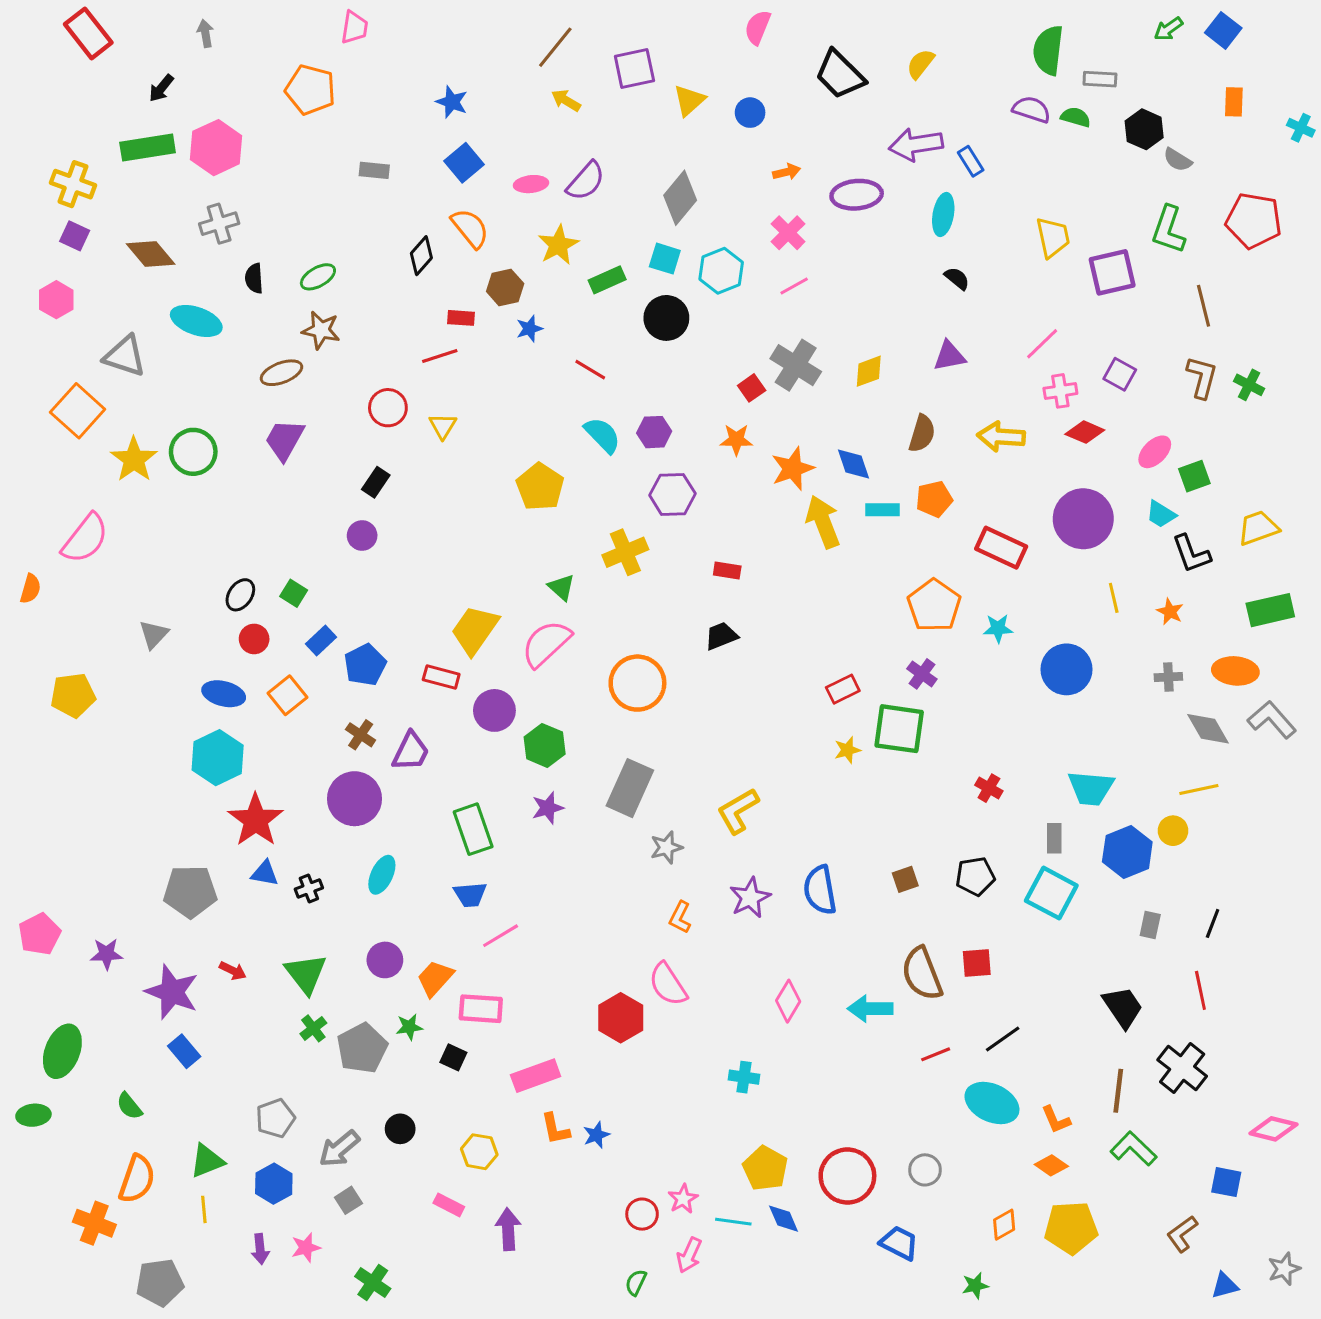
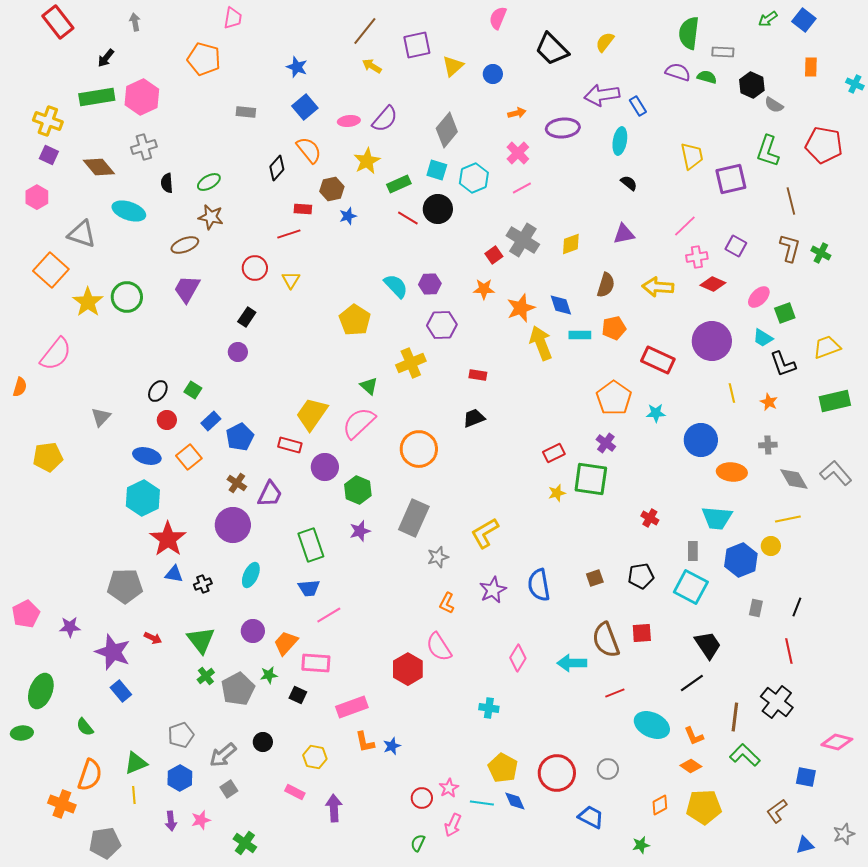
red line: (590, 370) -> (408, 218), moved
orange ellipse: (1235, 671) -> (732, 472), moved
black trapezoid: (1123, 1007) -> (708, 645), moved
black line: (1003, 1039) -> (692, 683), moved

